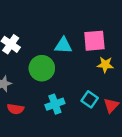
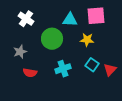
yellow star: (105, 65) -> (87, 40), moved

